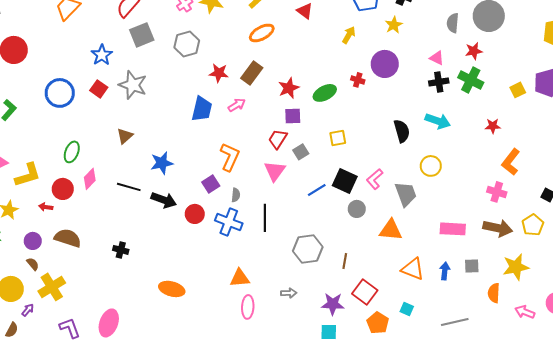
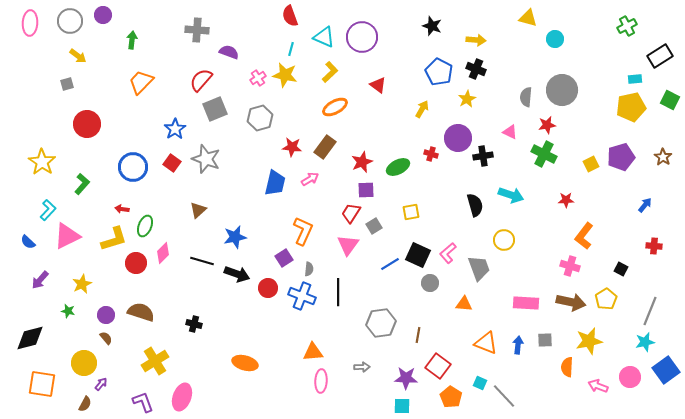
black cross: (439, 82) -> (483, 156), moved
yellow L-shape: (28, 175) -> (114, 239), moved
red arrow: (46, 207) -> (122, 209), moved
orange triangle: (391, 230) -> (464, 304), size x0.7
yellow cross: (52, 287) -> (155, 361), moved
gray line: (455, 322) -> (504, 396), moved, turned 60

